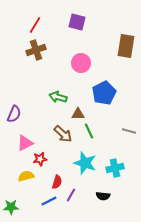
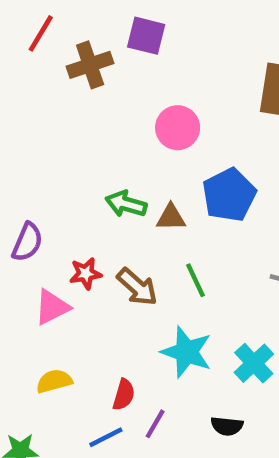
purple square: (77, 22) -> (146, 36), moved
red line: (35, 25) -> (41, 33), moved
brown cross: (36, 50) -> (90, 65), moved
brown triangle: (78, 114) -> (171, 217), moved
red star: (40, 159) -> (86, 273), moved
cyan cross: (115, 168) -> (254, 363), turned -30

